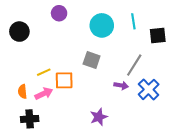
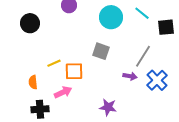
cyan line: (133, 21) -> (142, 13), turned -42
pink arrow: (44, 94) -> (63, 92), moved
purple star: (99, 117) -> (108, 107), turned 30

